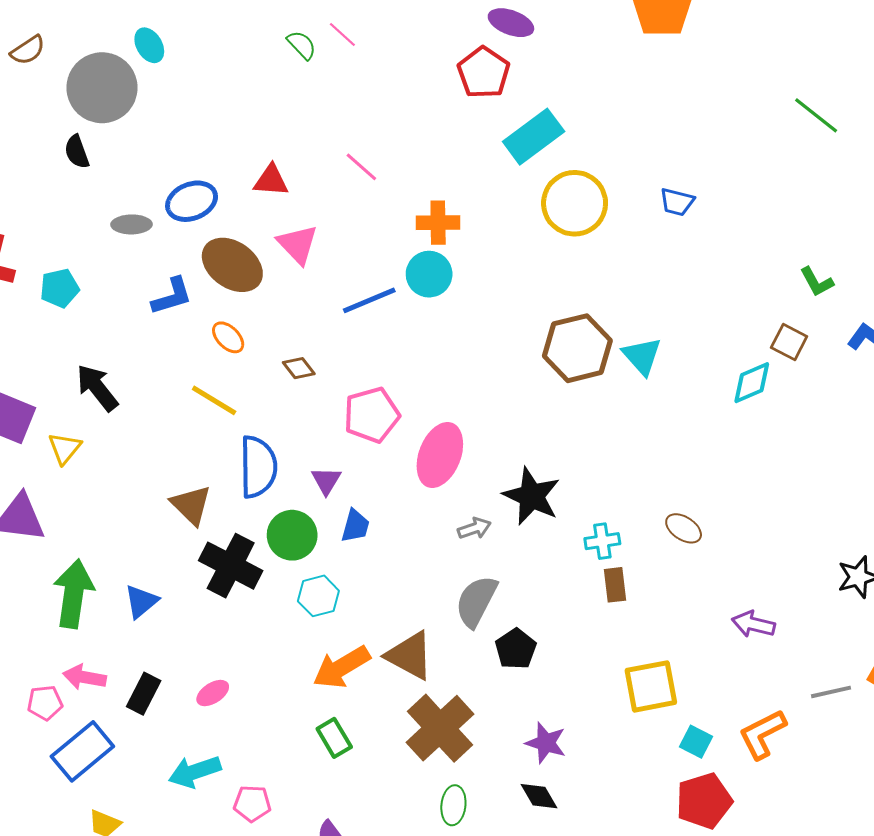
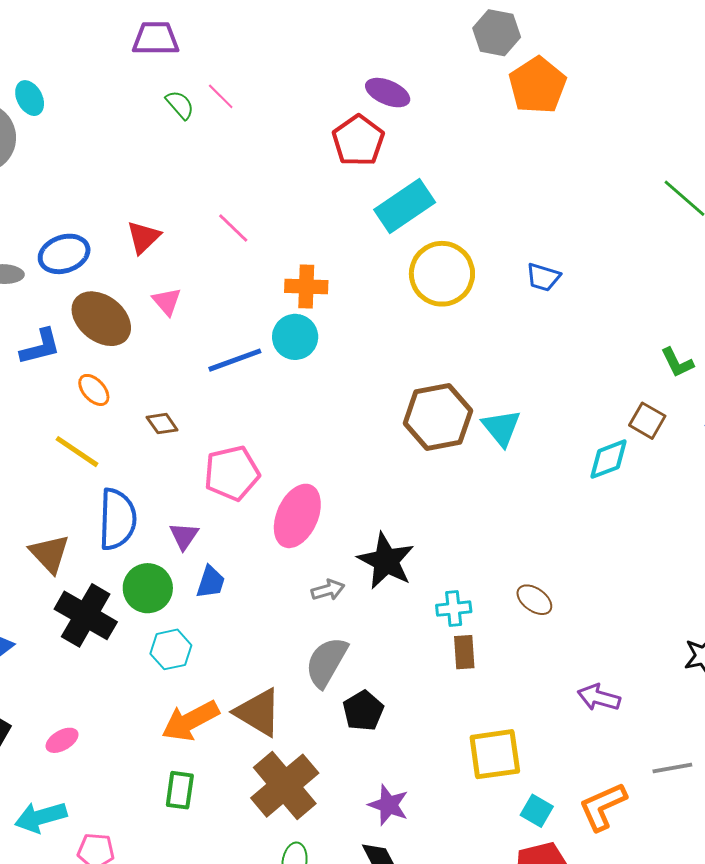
red triangle: (271, 180) -> (144, 237), turned -51
pink triangle: (298, 244) -> (167, 301), size x0.7
green rectangle: (334, 738) -> (180, 790), turned 36

